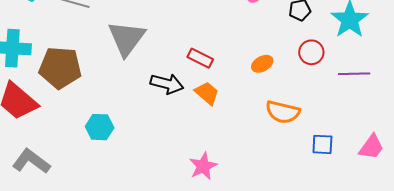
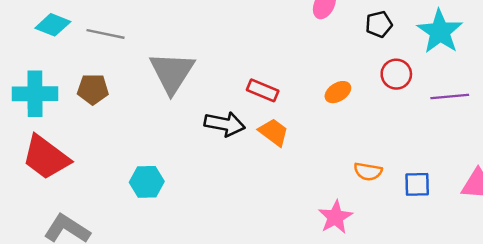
brown pentagon: (60, 68) -> (93, 89), moved, size x0.6
orange semicircle: (283, 112) -> (368, 172), moved, size x0.7
pink star: (203, 166) -> (335, 217), moved

